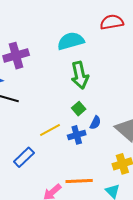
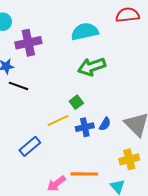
green arrow: (80, 75) -> (92, 67), turned 80
green square: (79, 109) -> (76, 102), moved
blue semicircle: (95, 123) -> (105, 124), moved

